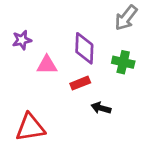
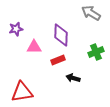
gray arrow: (126, 18) -> (91, 13), turned 84
green cross: (123, 62) -> (96, 52), moved, turned -35

